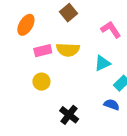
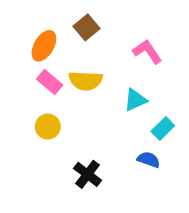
orange ellipse: (26, 25) -> (44, 46), moved
pink rectangle: (43, 51) -> (50, 82), turned 54

